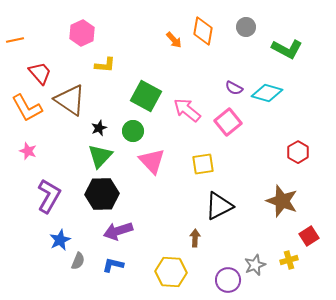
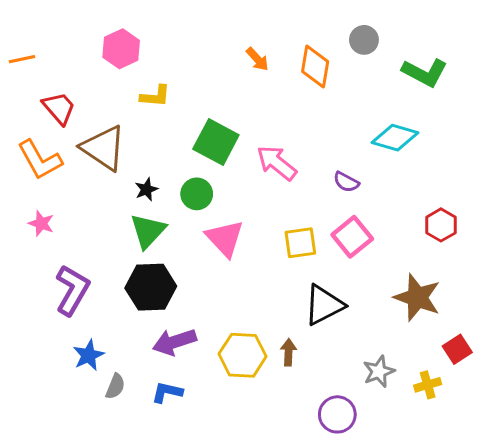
orange diamond: (203, 31) -> (315, 67), moved
purple semicircle: (234, 88) -> (346, 182), moved
pink square: (228, 122) -> (352, 237), moved
gray star: (255, 265) -> (379, 372), moved
yellow hexagon: (171, 272) -> (243, 355), moved

